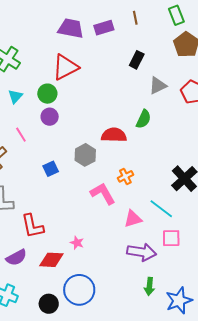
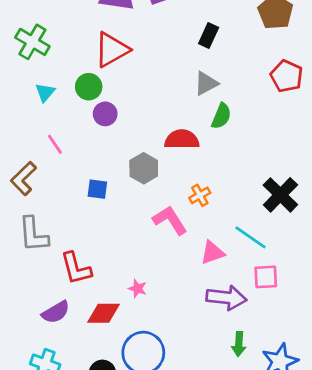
gray triangle: (158, 86) -> (206, 83), moved
purple circle: (50, 117) -> (105, 114), moved
blue square: (51, 169) -> (97, 189), turned 35

